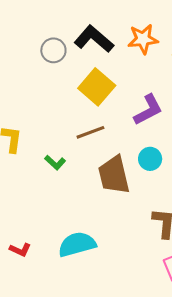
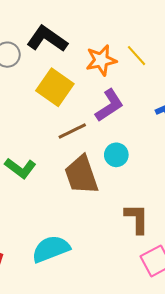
orange star: (143, 39) -> (101, 60), moved
brown line: (90, 132) -> (72, 131), moved
green L-shape: (55, 162) -> (20, 168), size x1.4

